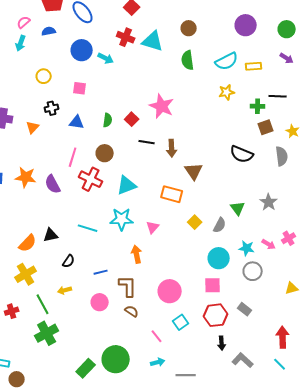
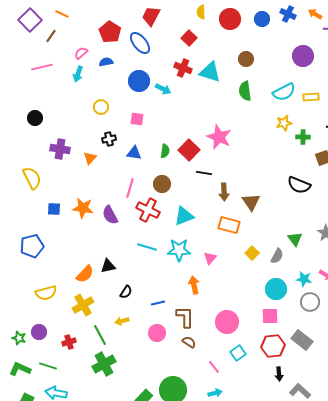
green cross: (258, 106) -> (303, 137), moved
red square: (132, 119) -> (189, 150), size x1.5
brown arrow: (172, 148) -> (224, 192), moved
cyan line: (88, 228) -> (147, 247), moved
gray rectangle: (245, 309) -> (302, 340), size x1.5

